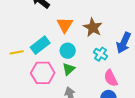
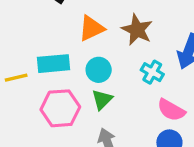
orange triangle: (65, 25) -> (91, 28), turned 36
cyan rectangle: (40, 45) -> (54, 64), turned 36
pink semicircle: (111, 78) -> (171, 110), turned -30

